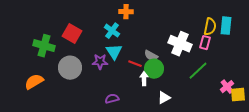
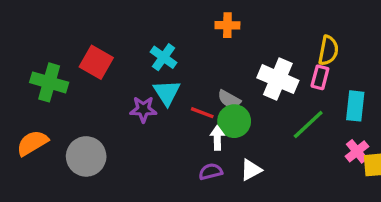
orange cross: (126, 12) -> (227, 25), moved
cyan rectangle: (226, 26) -> (355, 106), moved
gray circle: (70, 68) -> (86, 156), moved
purple semicircle: (112, 99) -> (211, 172), moved

